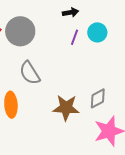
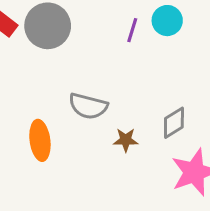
gray semicircle: (30, 73) -> (88, 106), moved, turned -40
brown star: (66, 108) -> (126, 140), size x0.6

